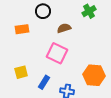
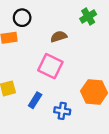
black circle: (43, 11) -> (22, 18), moved

